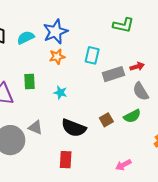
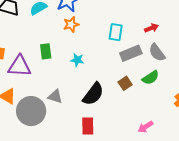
cyan rectangle: (92, 55) -> (116, 32), moved
gray rectangle: (113, 74) -> (131, 53), moved
black semicircle: (74, 128) -> (93, 94), turned -70

